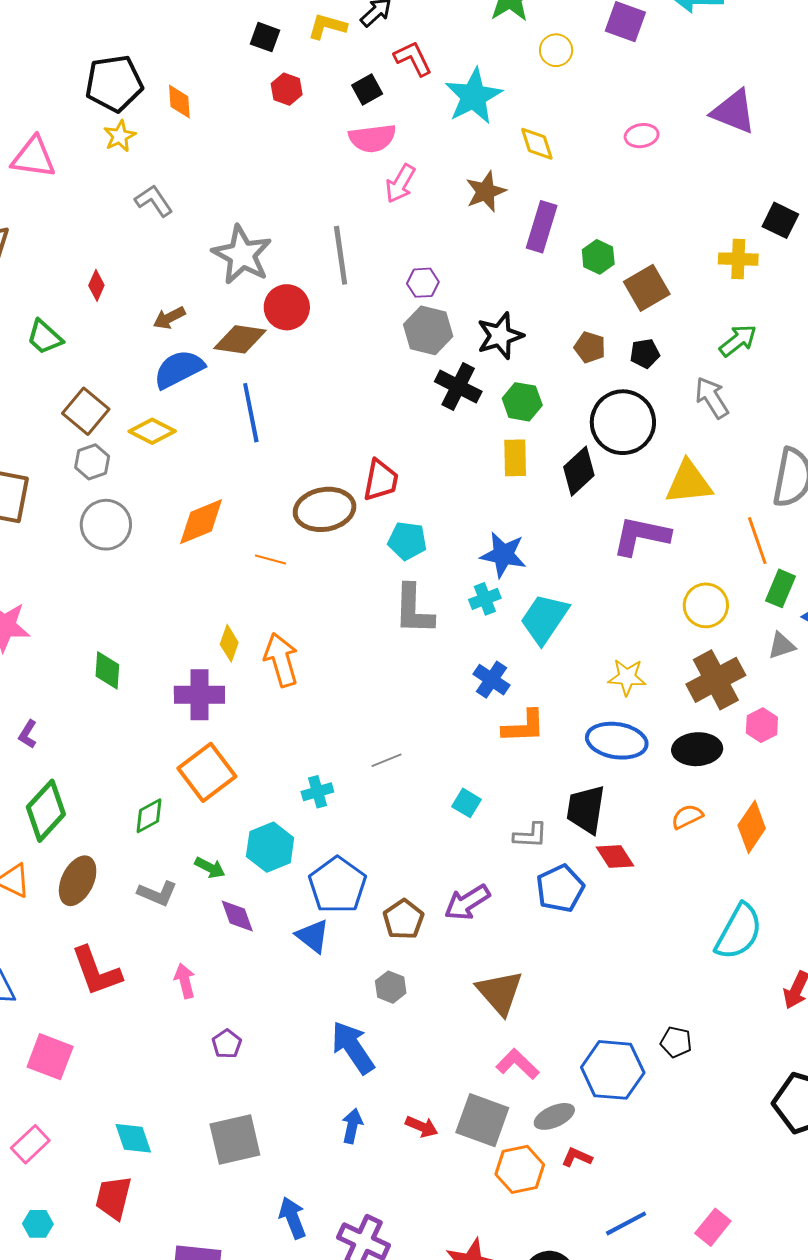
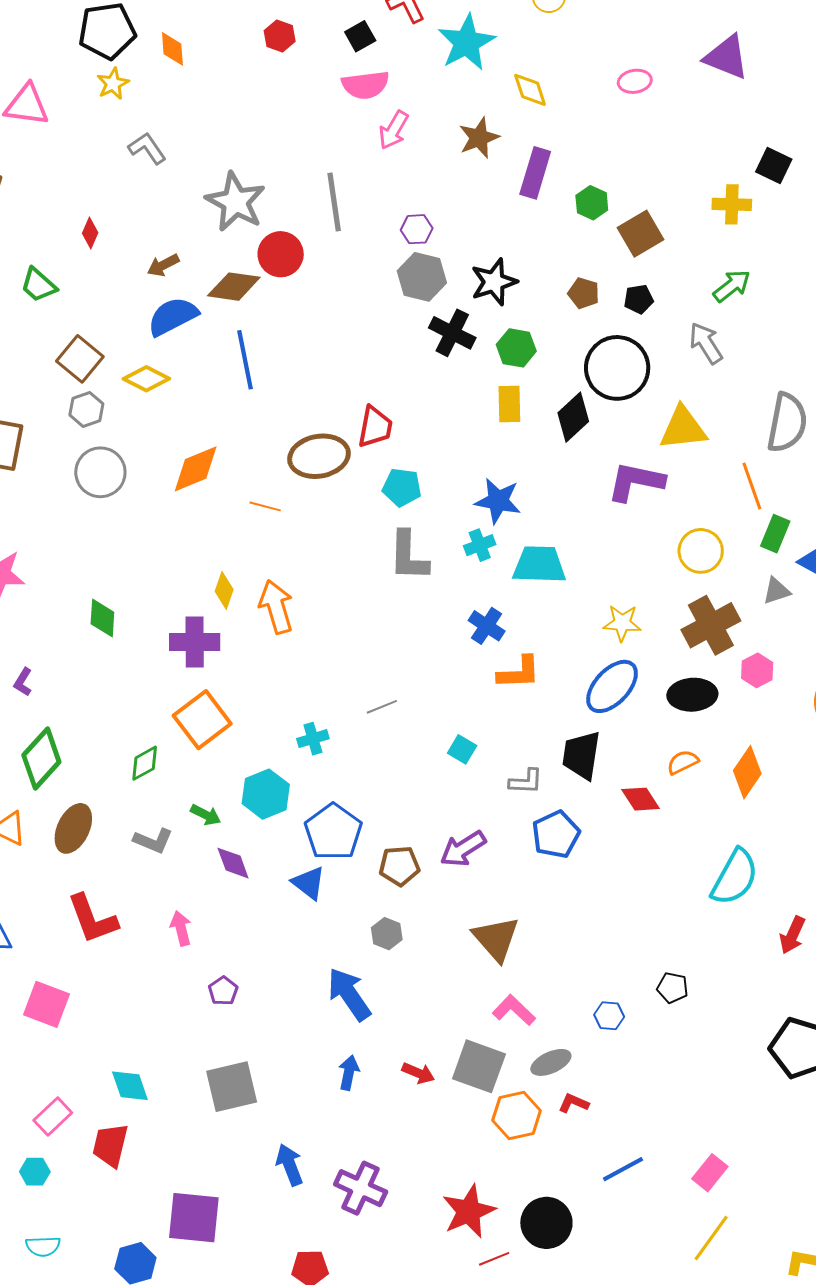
cyan trapezoid: (544, 619) -> (539, 565), turned 58
blue ellipse: (617, 741) -> (612, 686), turned -56
red diamond: (615, 856) -> (641, 799), moved
brown pentagon: (404, 919) -> (399, 866), turned 30
blue hexagon: (613, 1070) -> (609, 1016), size x0.5
pink rectangle: (30, 1144) -> (53, 1116), moved

